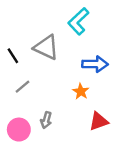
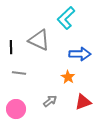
black line: (13, 56) -> (11, 47), turned 32
gray line: (22, 87) -> (19, 73), turned 48
gray arrow: (46, 120) -> (50, 101), moved, turned -144

